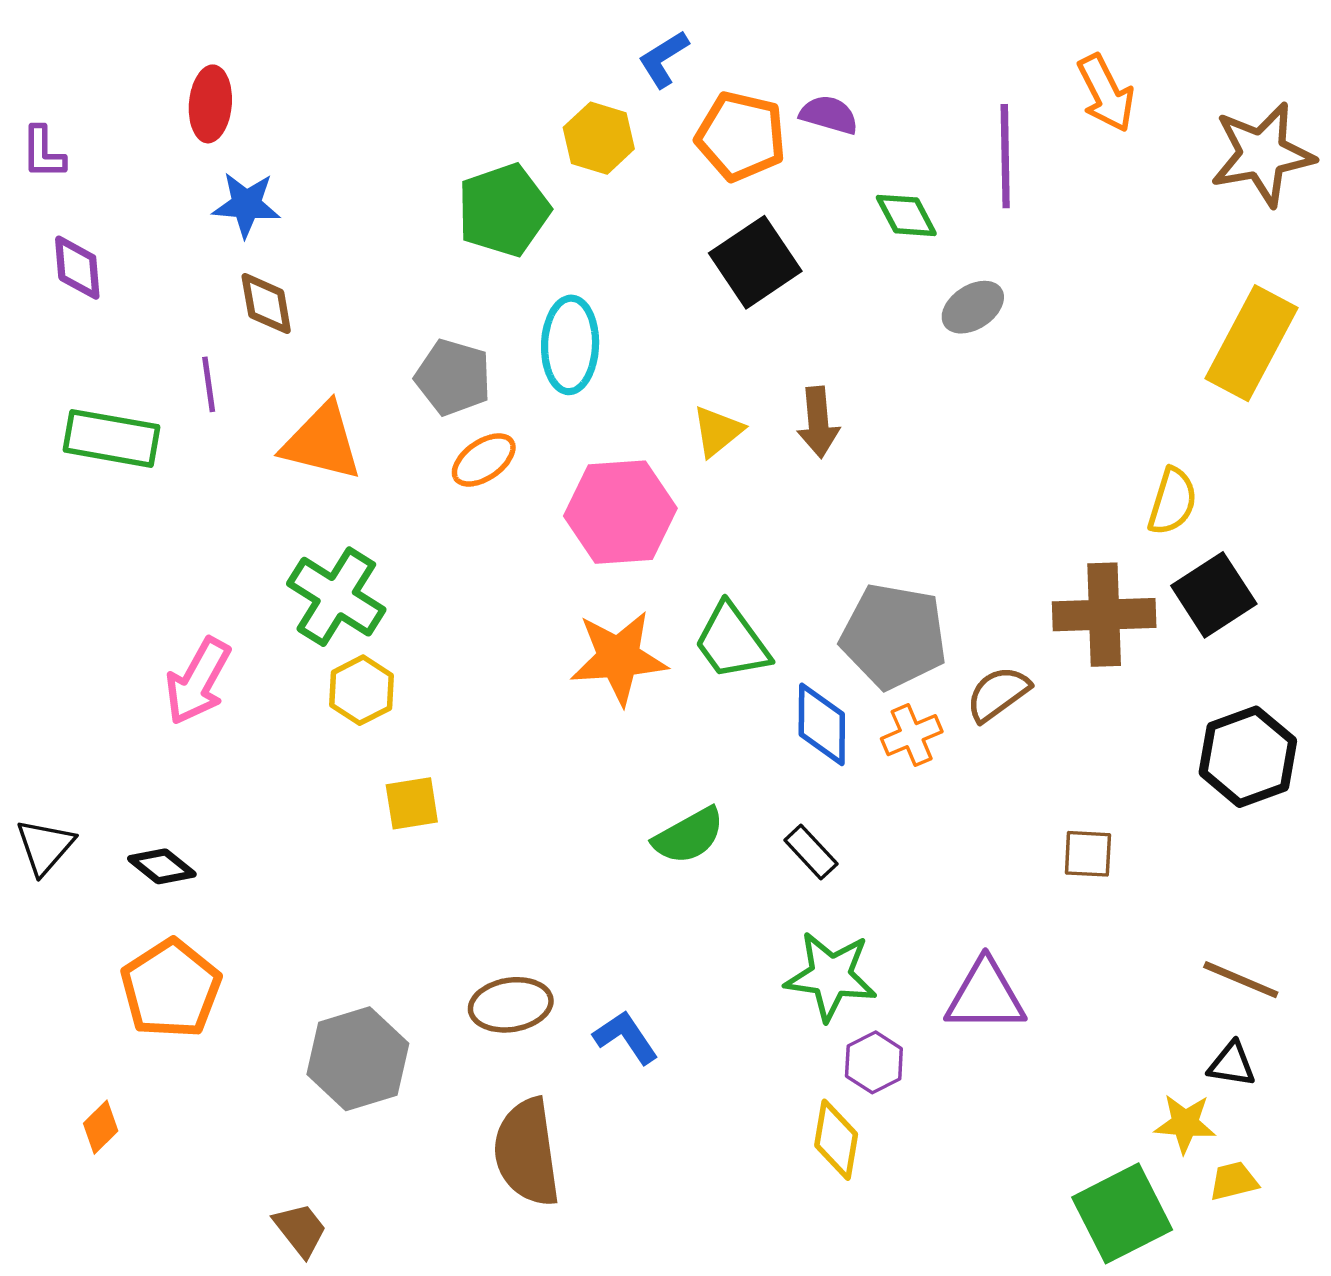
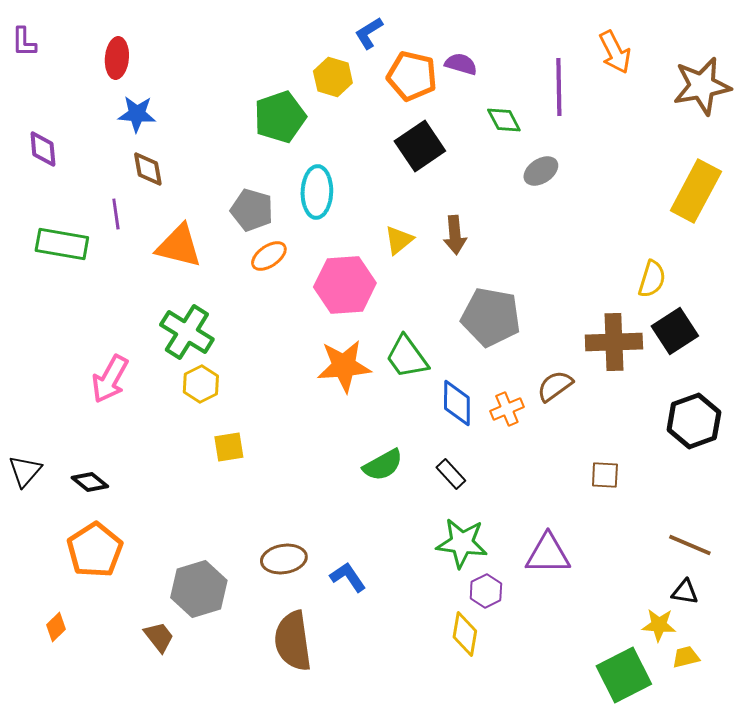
purple L-shape: (43, 152) -> (24, 42), moved
gray pentagon: (894, 636) -> (491, 317), moved
brown trapezoid: (300, 1230) -> (159, 637), moved

